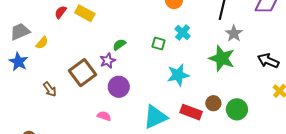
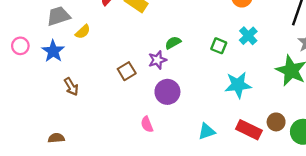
brown square: (83, 73) -> (127, 71), size x0.6
brown arrow: (50, 89) -> (71, 87), moved
pink semicircle: (104, 116) -> (147, 124), turned -136
cyan triangle: (155, 117) -> (207, 131), size x0.6

